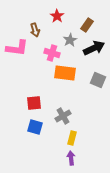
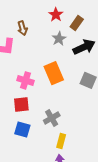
red star: (57, 16) -> (56, 15), moved
pink cross: (52, 53) -> (26, 80), moved
orange rectangle: (65, 73) -> (54, 73), turned 60

